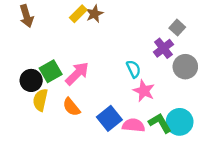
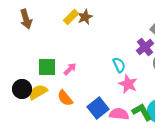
green square: (51, 71) -> (47, 67), turned 30
pink arrow: (77, 74) -> (70, 69), size x0.6
black circle: (31, 80) -> (22, 89), moved
yellow semicircle: (40, 100) -> (38, 92), turned 48

